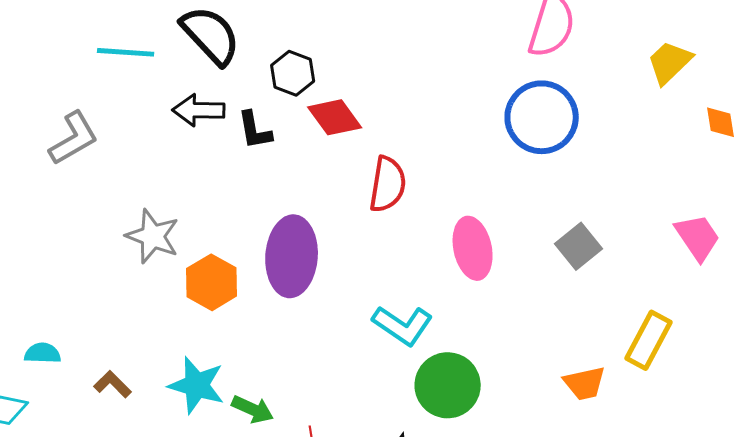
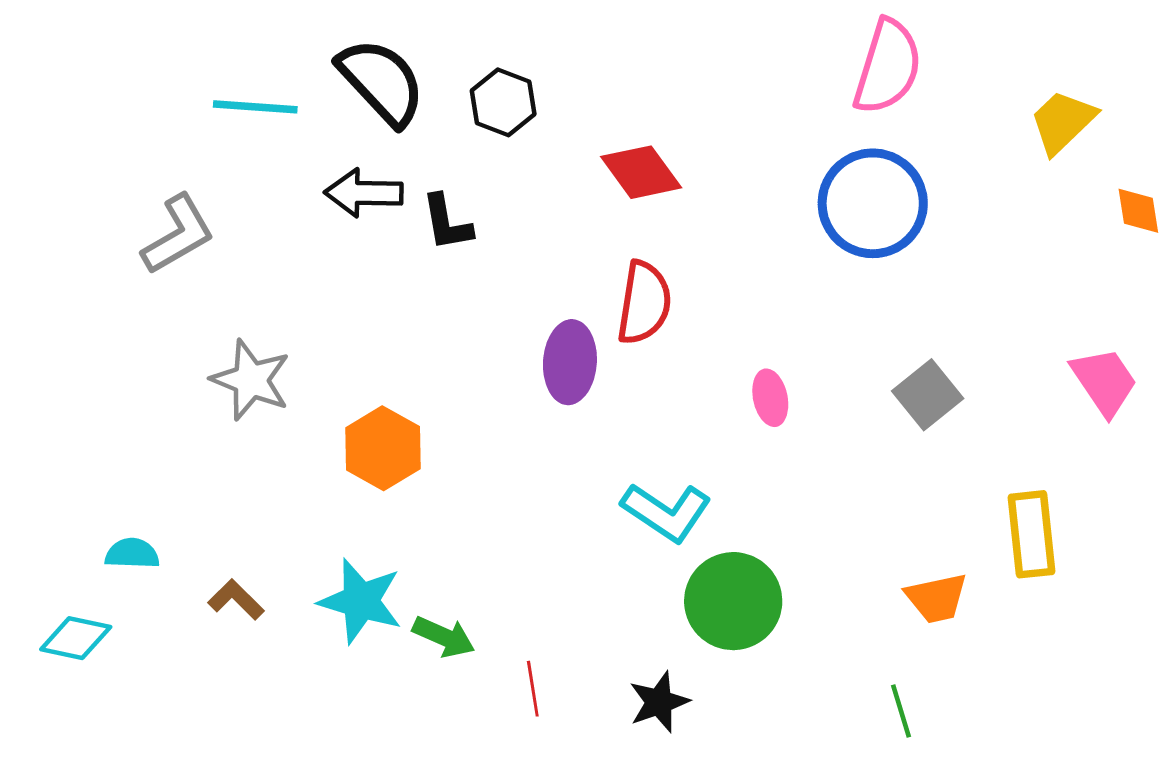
black hexagon: (293, 73) -> (503, 102), moved
red diamond: (335, 117) -> (641, 172), moved
gray star: (153, 236) -> (251, 380), moved
pink ellipse: (473, 248) -> (770, 398), size x0.6
purple ellipse: (292, 256) -> (570, 362), moved, size x0.7
yellow rectangle: (649, 340) -> (1032, 534), turned -34

